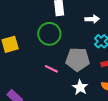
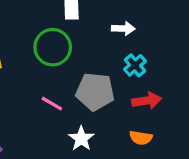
white star: (80, 87) -> (81, 139), moved

